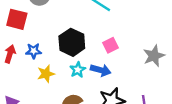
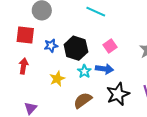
blue star: (34, 51) -> (51, 46), moved

